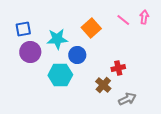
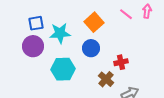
blue square: (23, 29) -> (36, 23), moved
blue circle: (77, 55) -> (91, 48), moved

